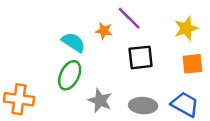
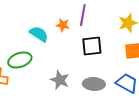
purple line: (129, 18) -> (83, 15), turned 55
green ellipse: (70, 75) -> (20, 60), moved, turned 45

